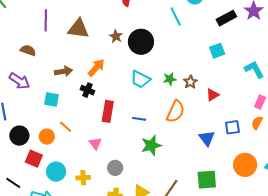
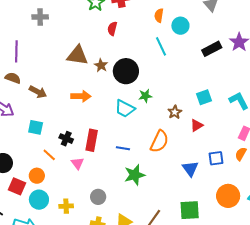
purple line: (46, 20) -> (16, 51), moved
brown triangle: (78, 29) -> (77, 55), moved
cyan square: (217, 51) -> (204, 97), moved
orange arrow: (96, 68) -> (81, 96), turned 48
brown arrow: (63, 71) -> (38, 92), moved, turned 36
green star: (170, 79) -> (145, 96), moved
black cross: (87, 90) -> (66, 139), moved
orange circle: (47, 137) -> (37, 176), moved
pink triangle: (95, 144) -> (78, 163), moved

